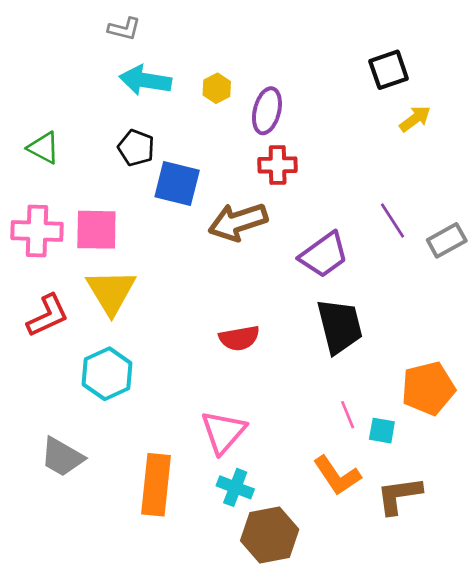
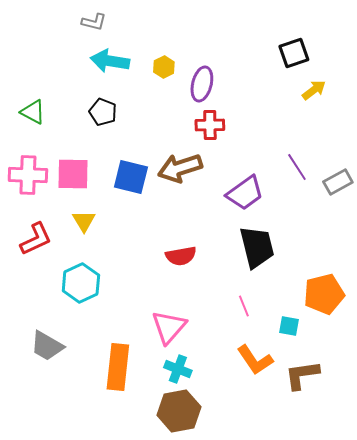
blue square: (177, 183) -> (131, 177), moved
yellow triangle: (111, 292) -> (84, 221), size x0.6
pink line: (348, 415) -> (244, 306), moved
brown hexagon: (270, 535) -> (179, 411), moved

